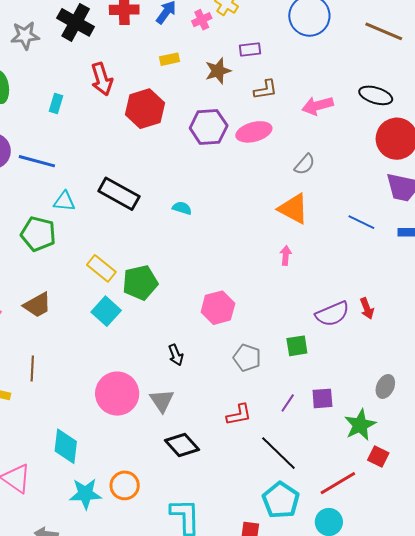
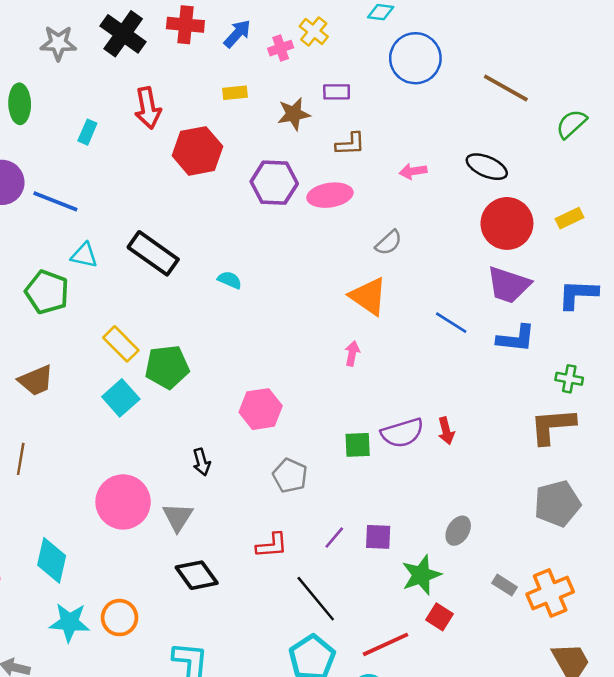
pink arrow: (318, 106) -> (413, 171), size x0.7
green square: (297, 346) -> (358, 445), moved

